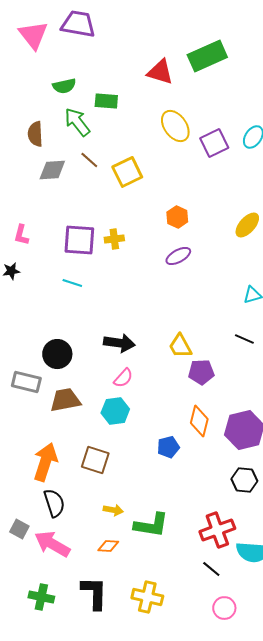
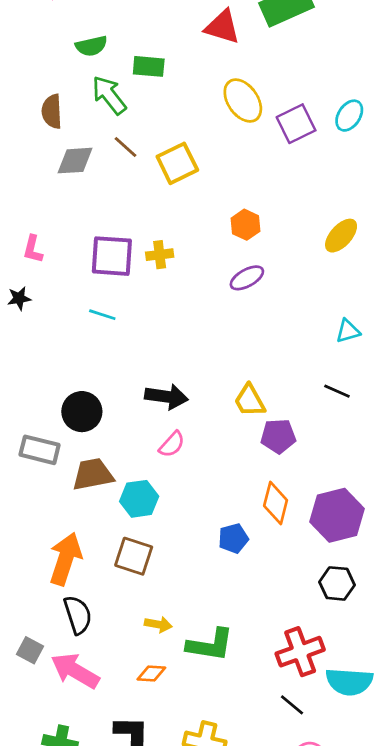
cyan hexagon: (115, 411) -> (139, 499), moved

